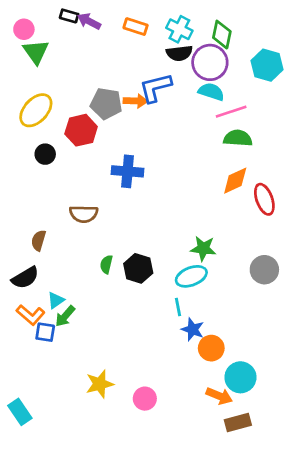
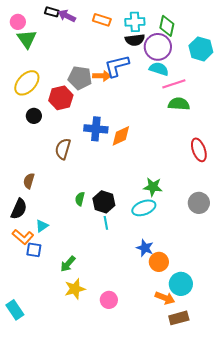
cyan cross: (179, 29) -> (135, 22), turned -30
orange diamond: (235, 181) -> (121, 136), moved
brown semicircle: (84, 214) -> (63, 149), moved, turned 105
black semicircle: (25, 278) -> (19, 209), turned -35
cyan line: (178, 307) -> (106, 223), moved
green arrow: (65, 316) -> (68, 264), moved

